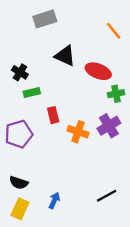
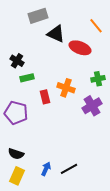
black triangle: (65, 56) -> (56, 34), moved
red ellipse: (98, 71) -> (80, 48), moved
orange cross: (78, 132) -> (66, 88), moved
purple pentagon: (19, 134) -> (16, 113), turned 30
black line: (107, 196) -> (69, 169), moved

